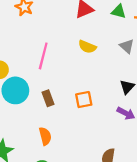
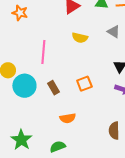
orange semicircle: (45, 136) -> (68, 118), moved, turned 105

